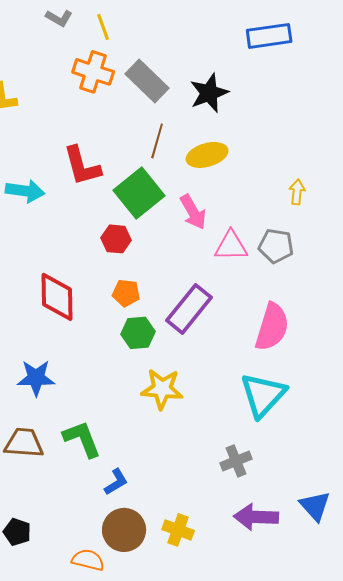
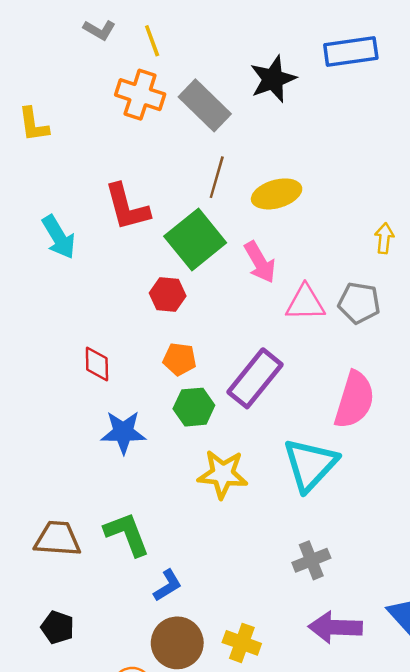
black star: (209, 93) -> (273, 79), moved
cyan arrow: (25, 191) -> (59, 237), turned 51
red diamond: (57, 297) -> (97, 364), size x0.6
blue star: (36, 378) -> (123, 432), moved
cyan triangle: (263, 395) -> (310, 465), moved
black pentagon: (17, 532) -> (57, 627), moved

